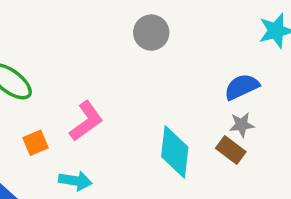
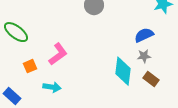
brown rectangle: (231, 150) -> (151, 79), moved
cyan diamond: (175, 152) -> (123, 71), moved

